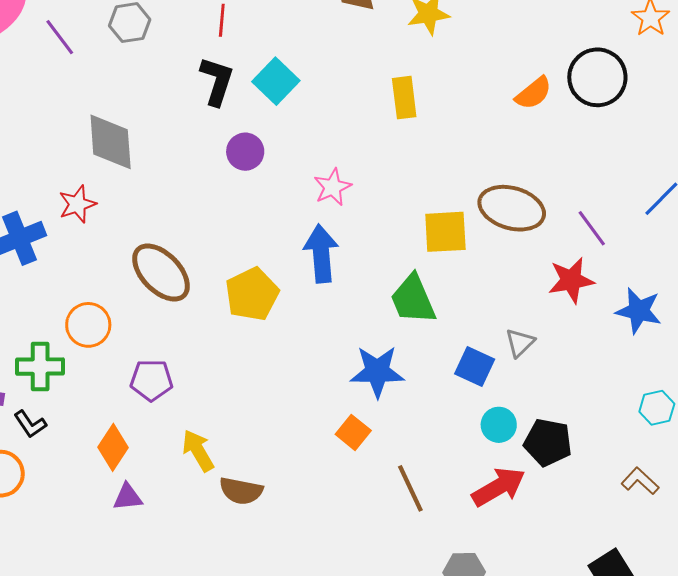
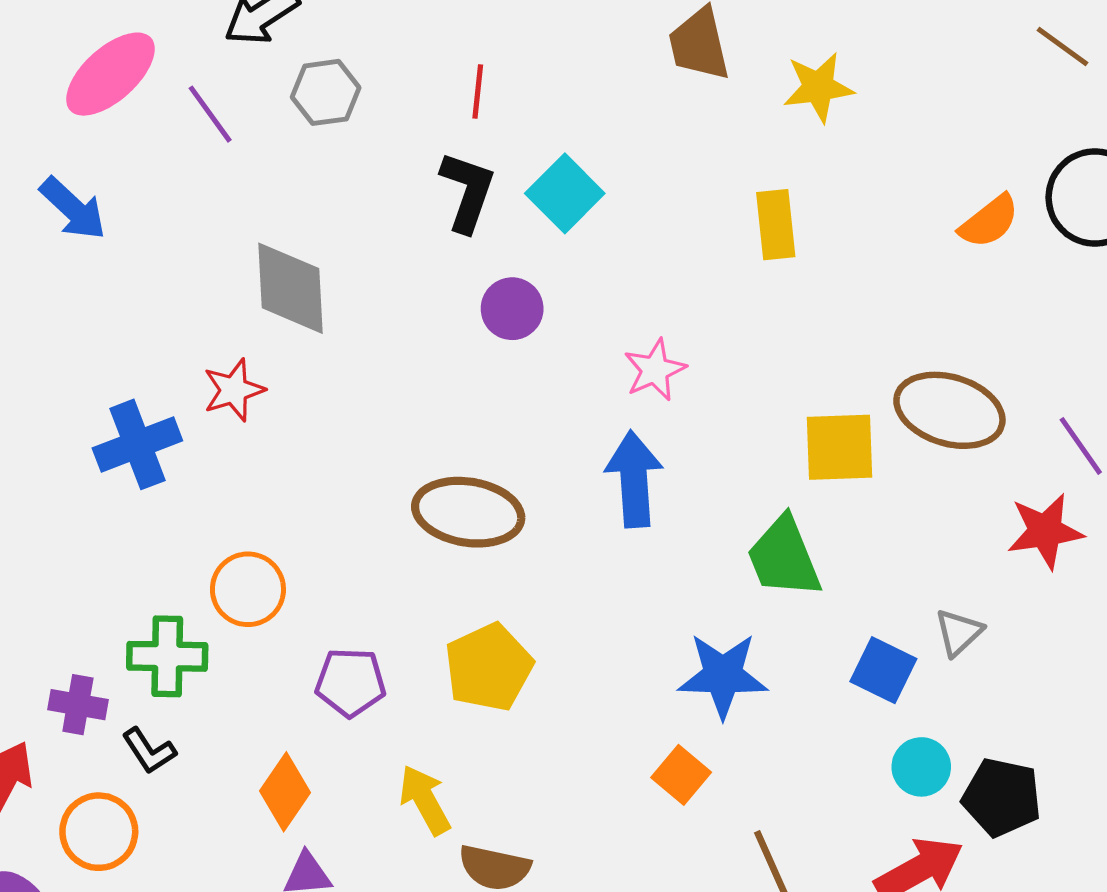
brown ellipse: (161, 273) -> (468, 512), moved, turned -38
yellow pentagon: (252, 294) -> (489, 667), moved

